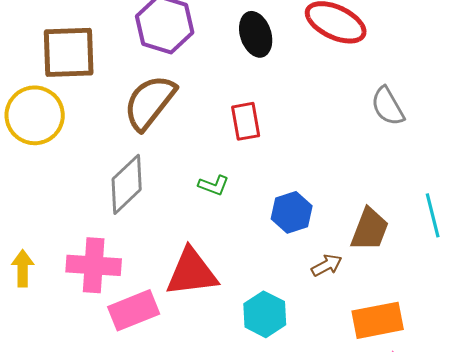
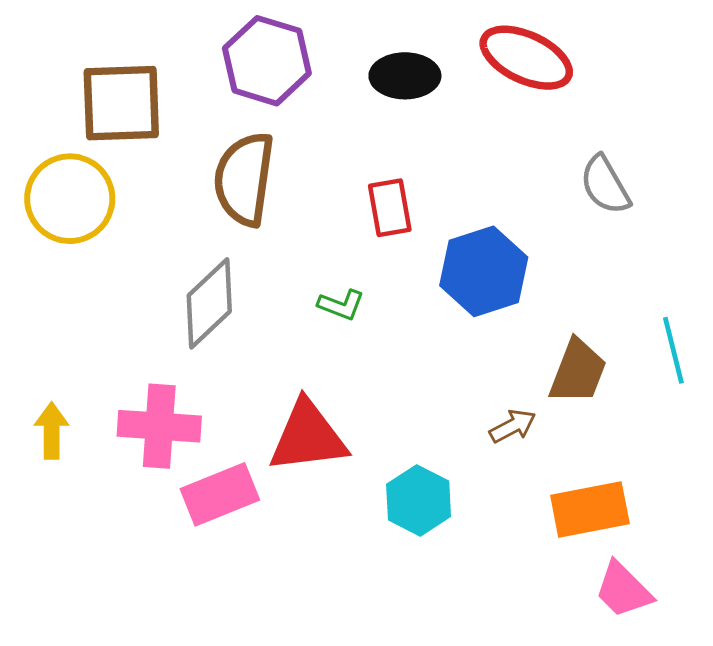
black ellipse: (256, 34) -> (405, 76), turned -72
brown semicircle: (150, 102) -> (244, 179), turned -30
blue hexagon: (292, 212) -> (484, 271), moved, size x1.4

